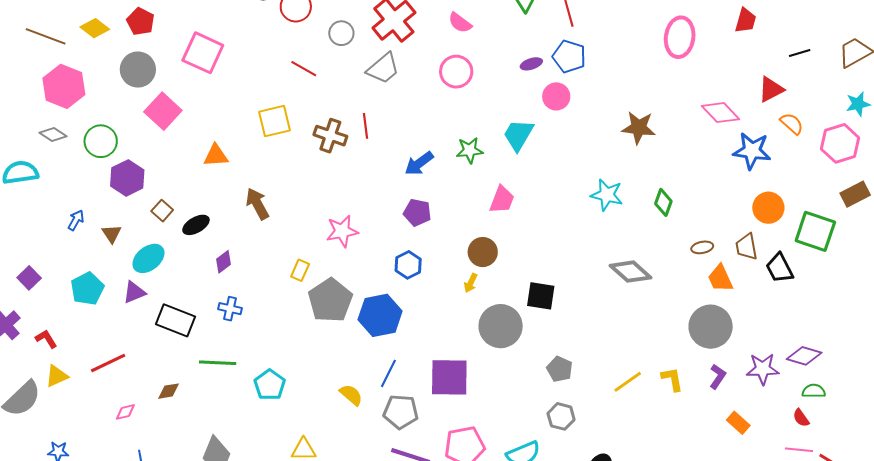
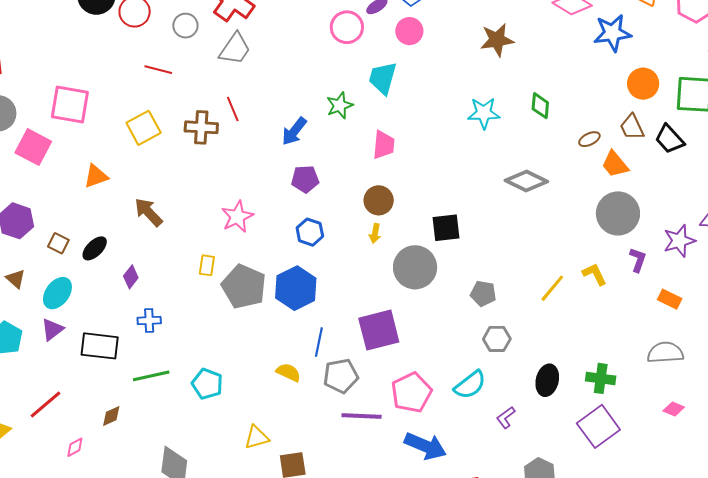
pink square: (203, 53) -> (70, 105), moved
pink circle: (456, 72) -> (347, 27), moved

